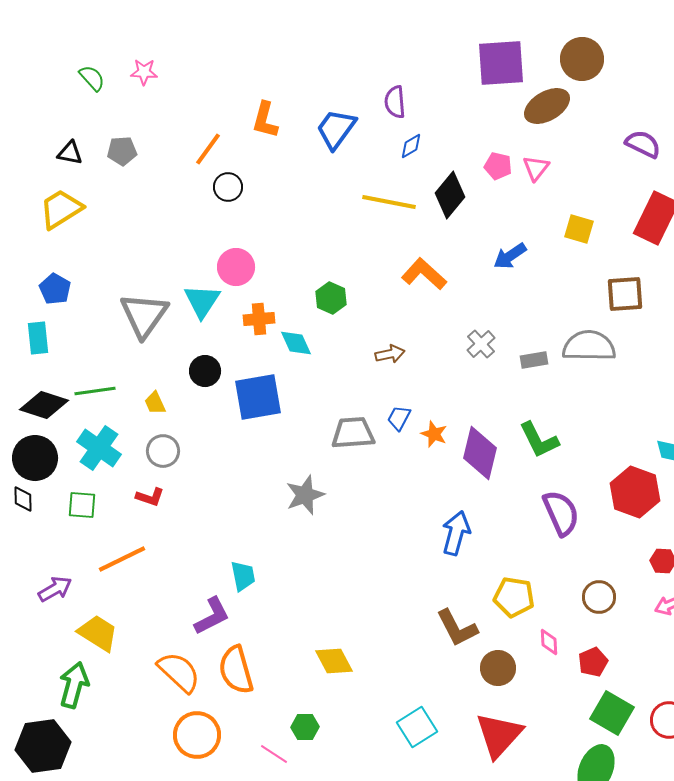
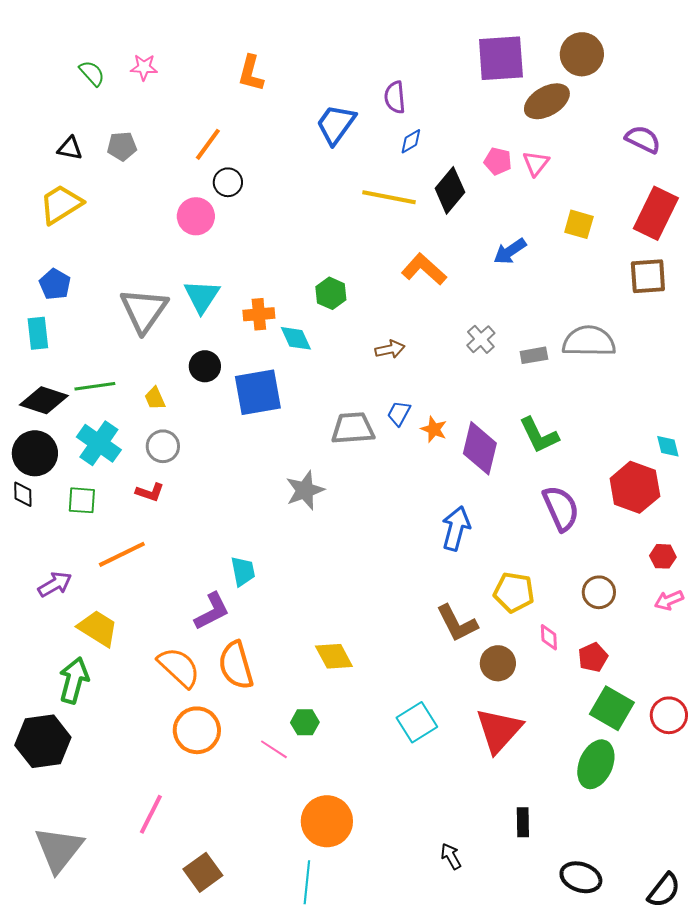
orange L-shape: (265, 120) -> (251, 73), moved
pink circle: (236, 267) -> (196, 216), moved
brown square: (625, 294) -> (648, 276), moved

